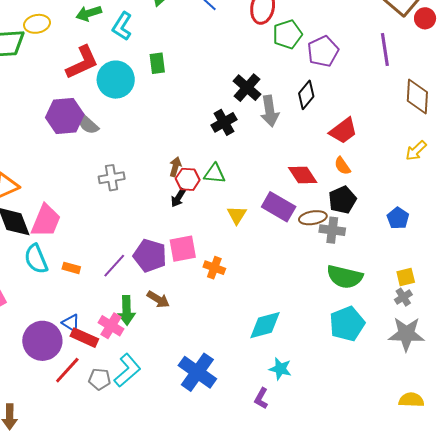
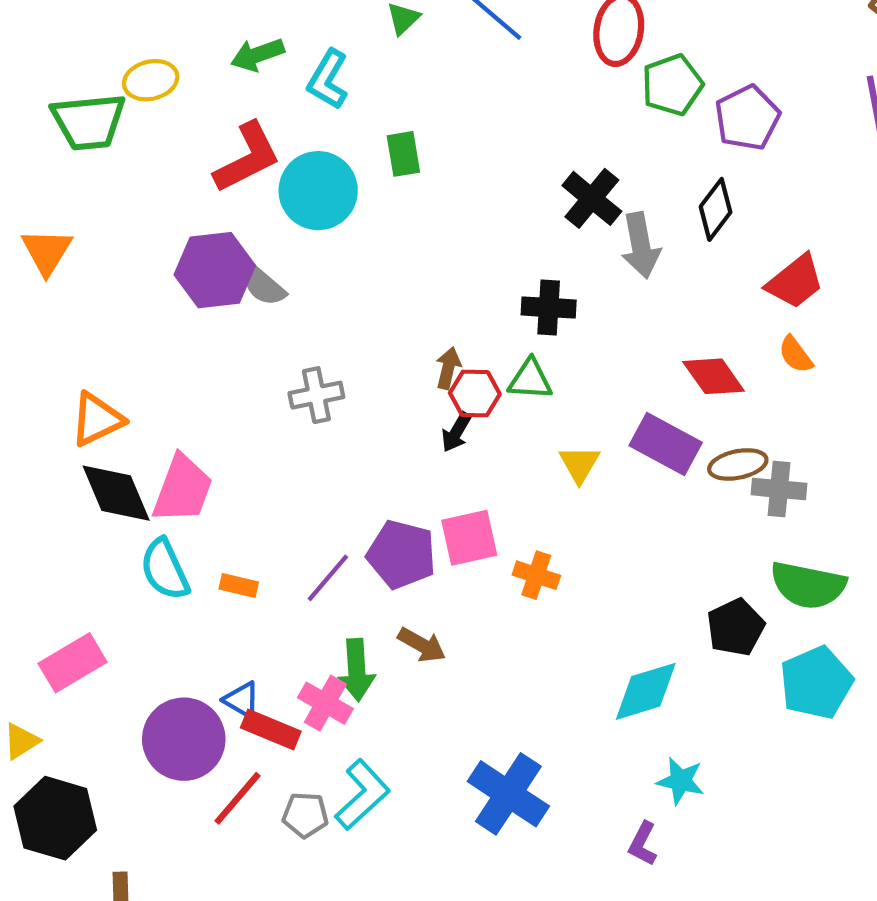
black cross: (224, 122) -> (549, 307), moved, turned 35
black pentagon: (342, 200) -> (736, 627), moved

